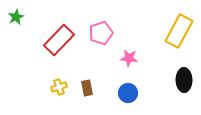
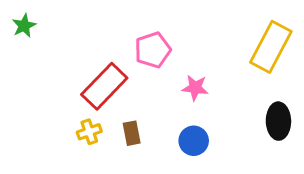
red rectangle: (59, 40) -> (104, 86), moved

